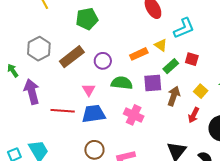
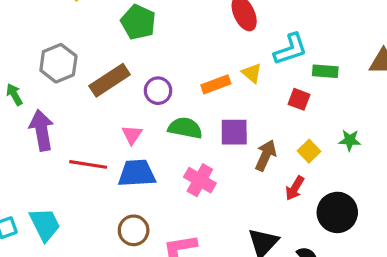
green pentagon: (87, 19) -> (138, 22), turned 30
green rectangle: (171, 66) -> (325, 71), moved, turned 42

